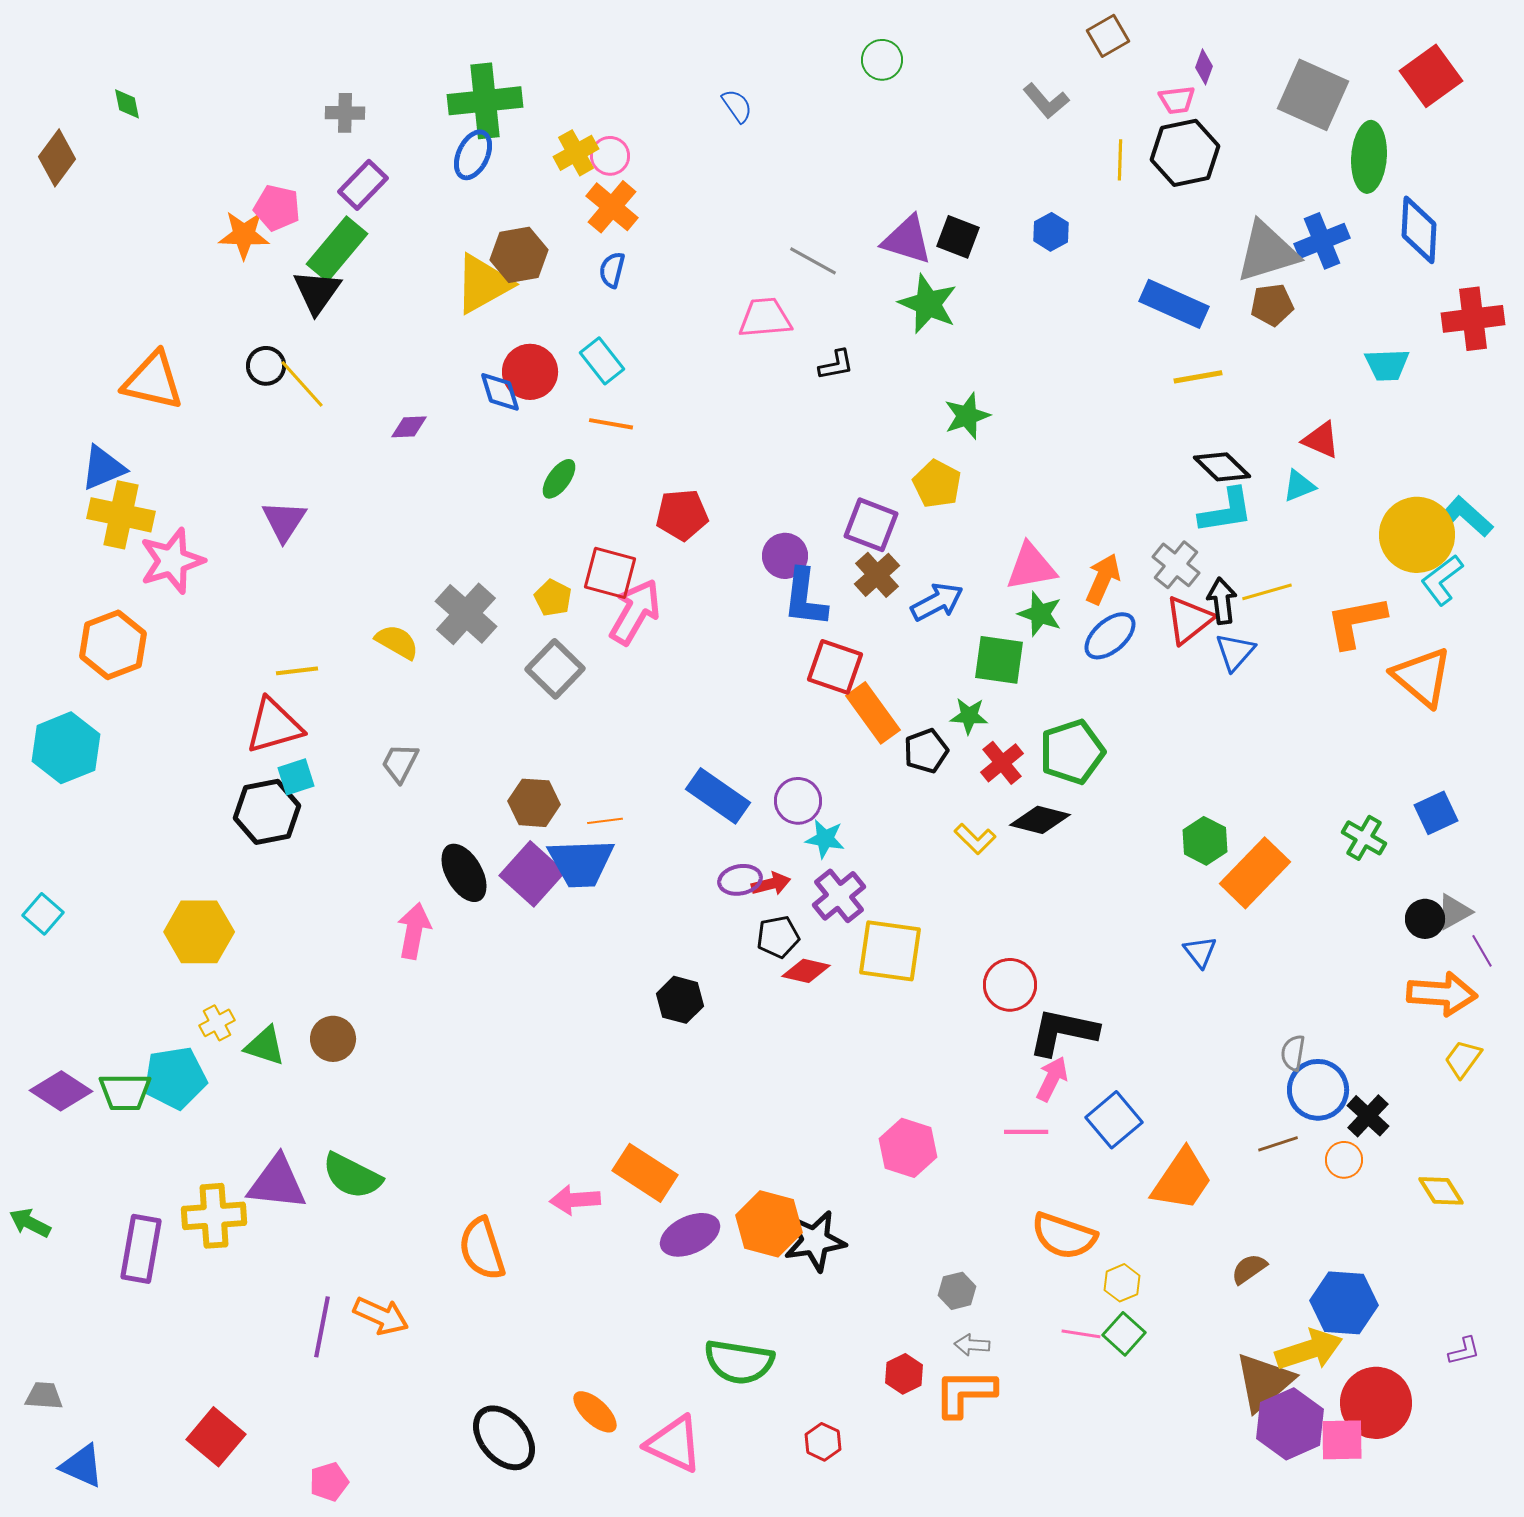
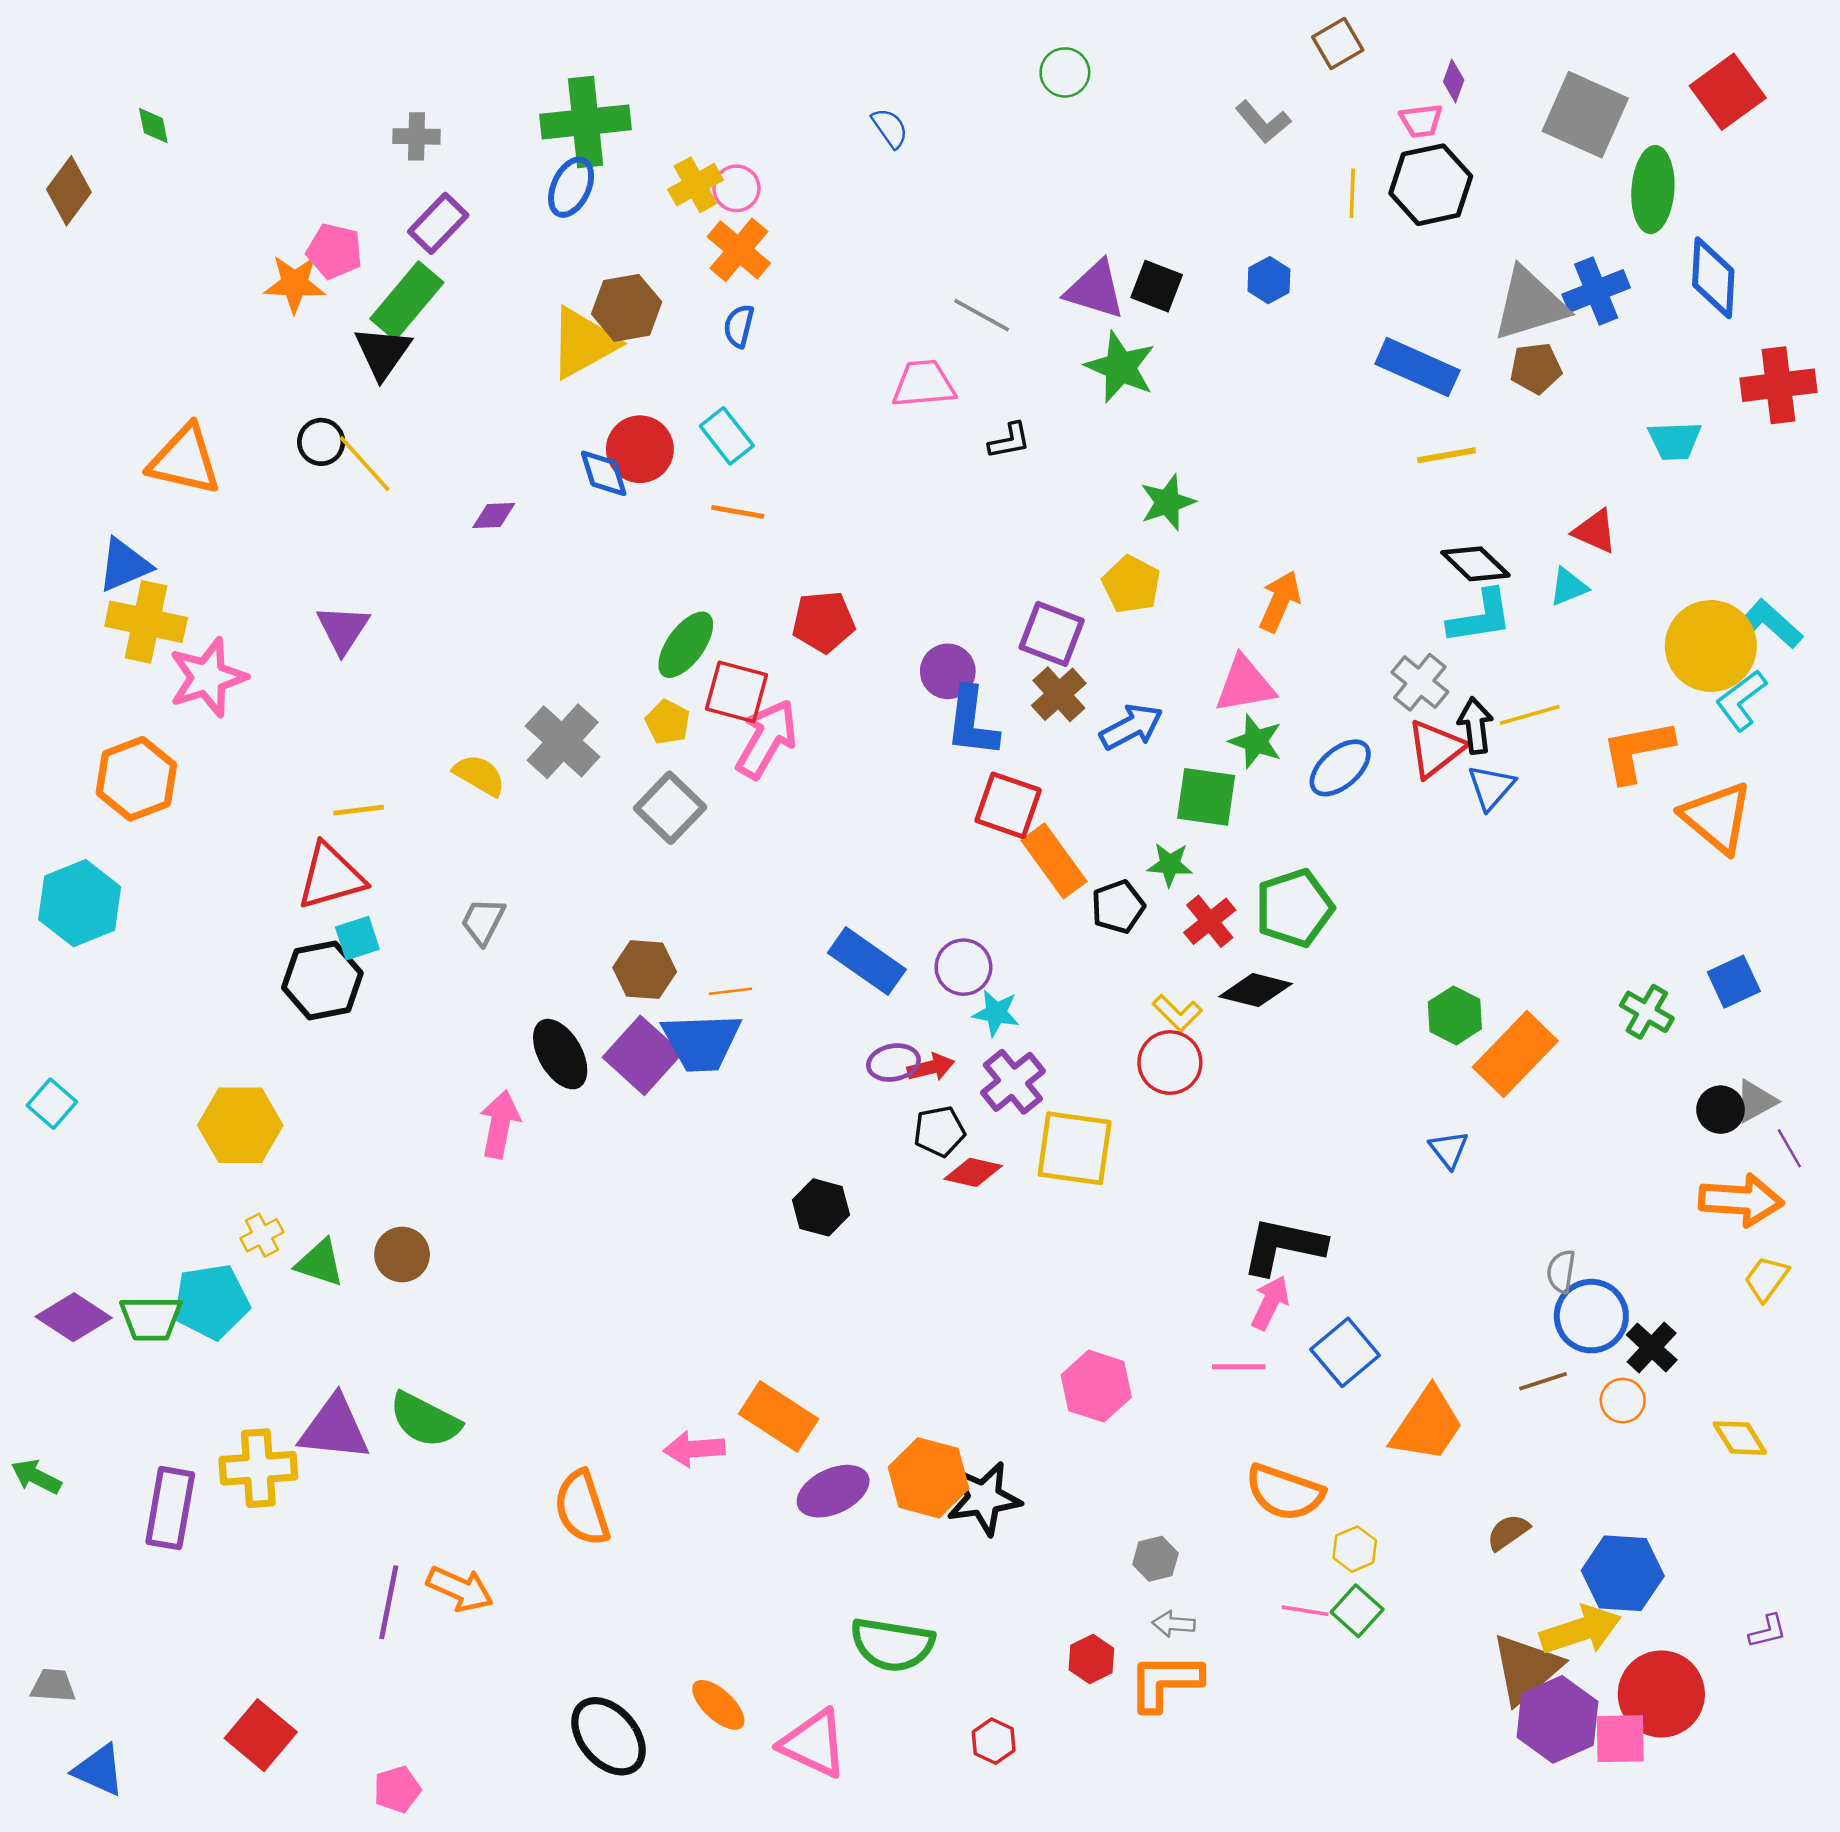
green ellipse: (559, 479) -> (686, 645), moved, size x1.4
orange arrow: (1103, 579) -> (1280, 601), moved
red circle: (1010, 985) -> (1170, 1063), moved

